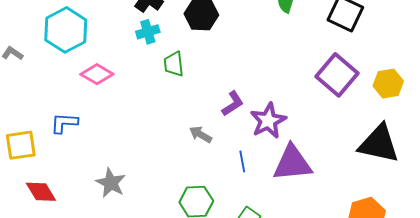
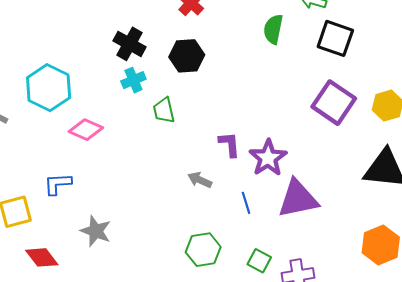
purple L-shape: (233, 104) -> (229, 144), turned -56
gray star: (111, 183) -> (96, 231), moved

